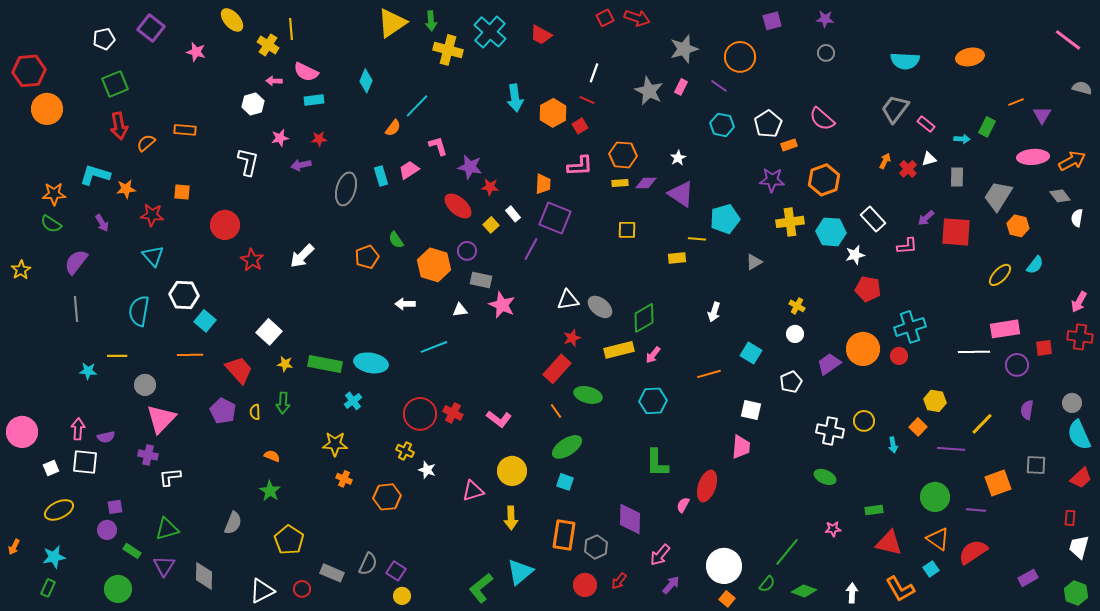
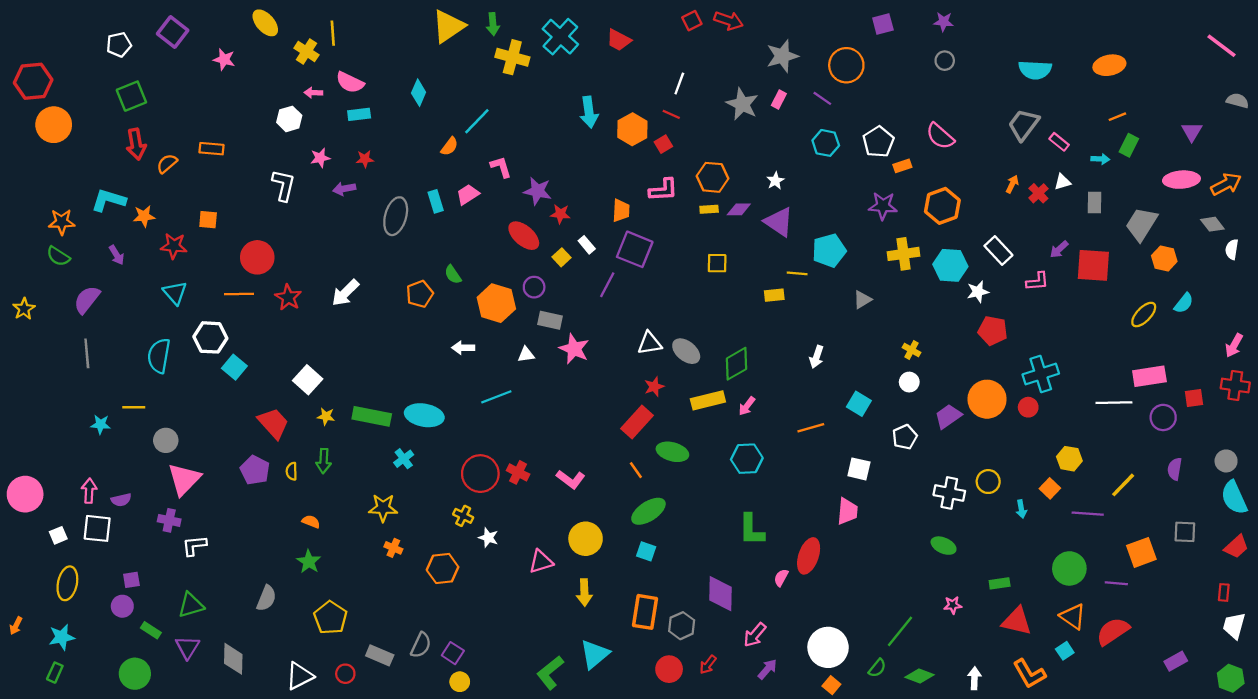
orange line: (1016, 102) -> (1117, 117), moved
orange line: (190, 355) -> (239, 294), moved
yellow ellipse: (59, 510) -> (67, 583), turned -52

